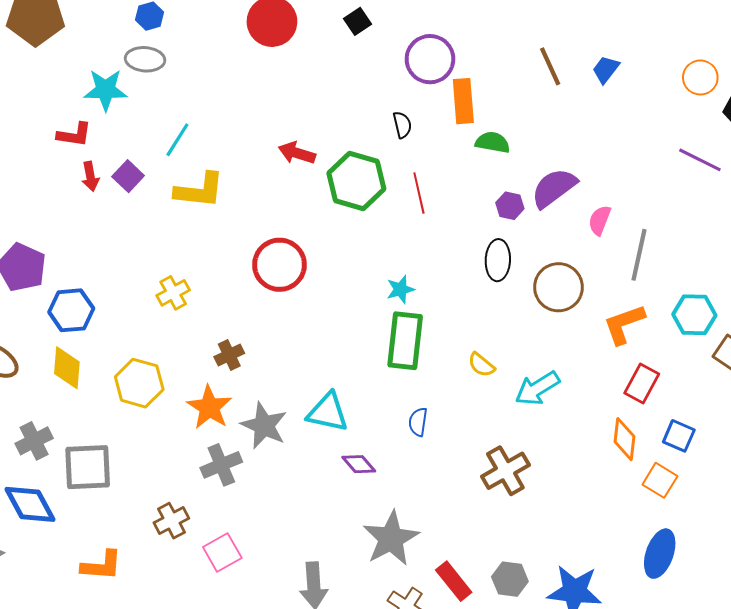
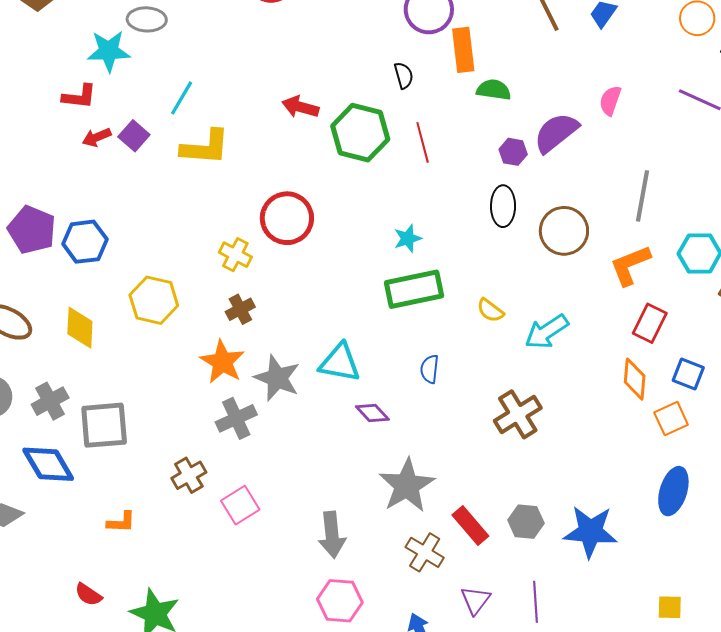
red arrow: (90, 176) -> (97, 137), turned 80
pink semicircle: (600, 220) -> (610, 101), moved
yellow cross: (173, 293) -> (235, 255), moved, turned -32
blue hexagon: (71, 310) -> (85, 242), moved
green rectangle: (405, 341) -> (414, 289), turned 74
yellow hexagon: (139, 383) -> (154, 300), moved
orange square: (660, 480) -> (671, 419), turned 36
orange L-shape: (102, 566) -> (121, 522), size x0.7

